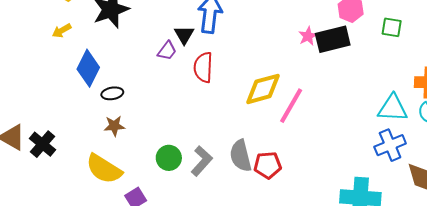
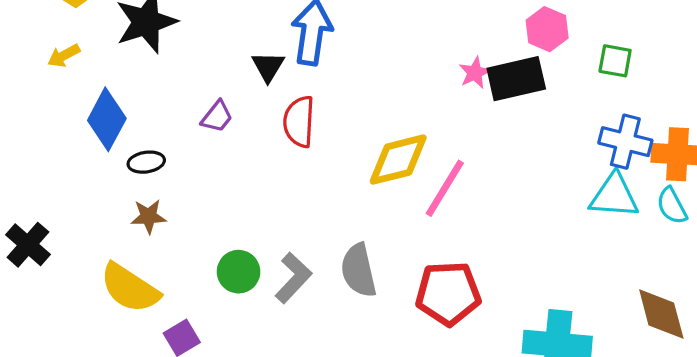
purple trapezoid: (167, 51) -> (217, 117), moved
blue cross: (390, 145) -> (625, 142), moved, turned 36
red pentagon: (268, 165) -> (448, 293), moved, size x1.4

